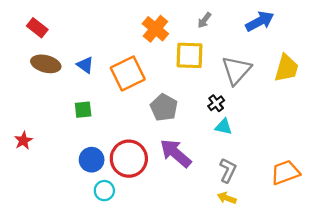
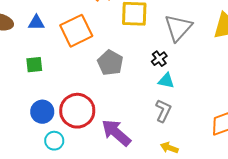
blue triangle: (85, 65) -> (36, 23), turned -36
purple arrow: (176, 153) -> (116, 133), moved
gray L-shape: (228, 170) -> (163, 111), moved

